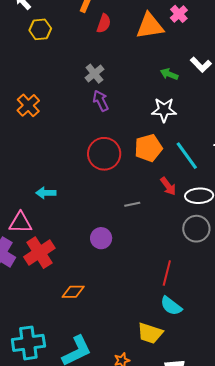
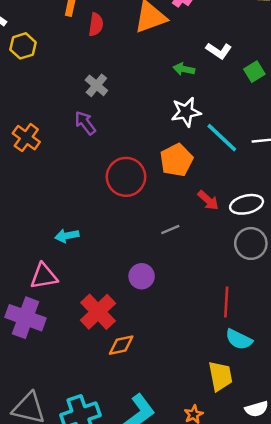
purple arrow: (101, 101) -> (85, 123), moved
cyan line: (187, 156) -> (222, 138), moved
red cross: (39, 253) -> (98, 312), moved
yellow trapezoid: (150, 333) -> (220, 376), turned -108

